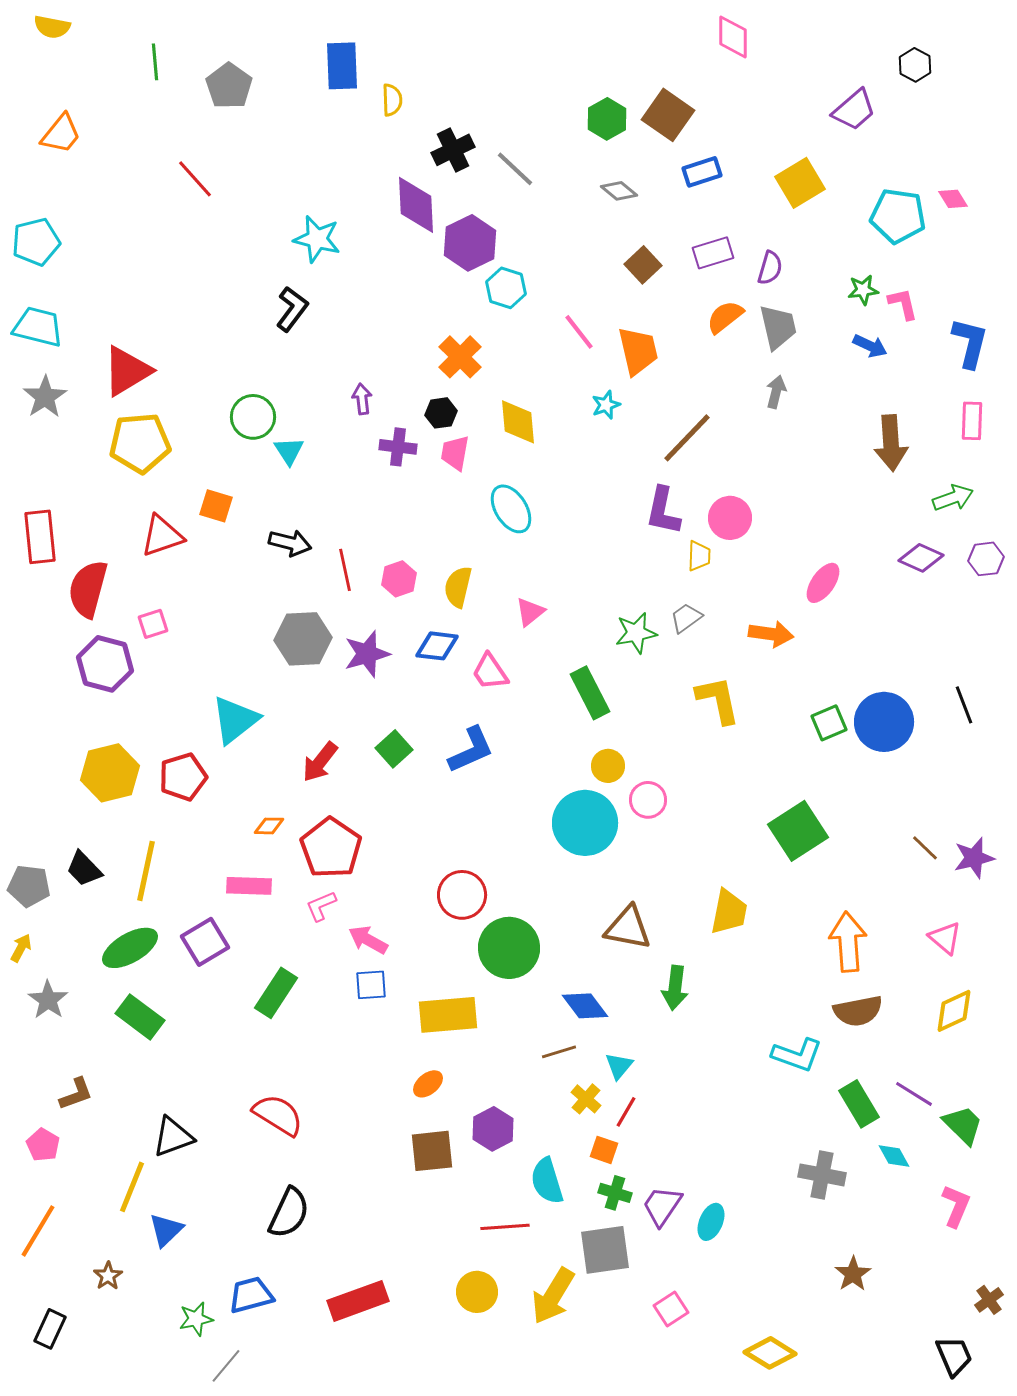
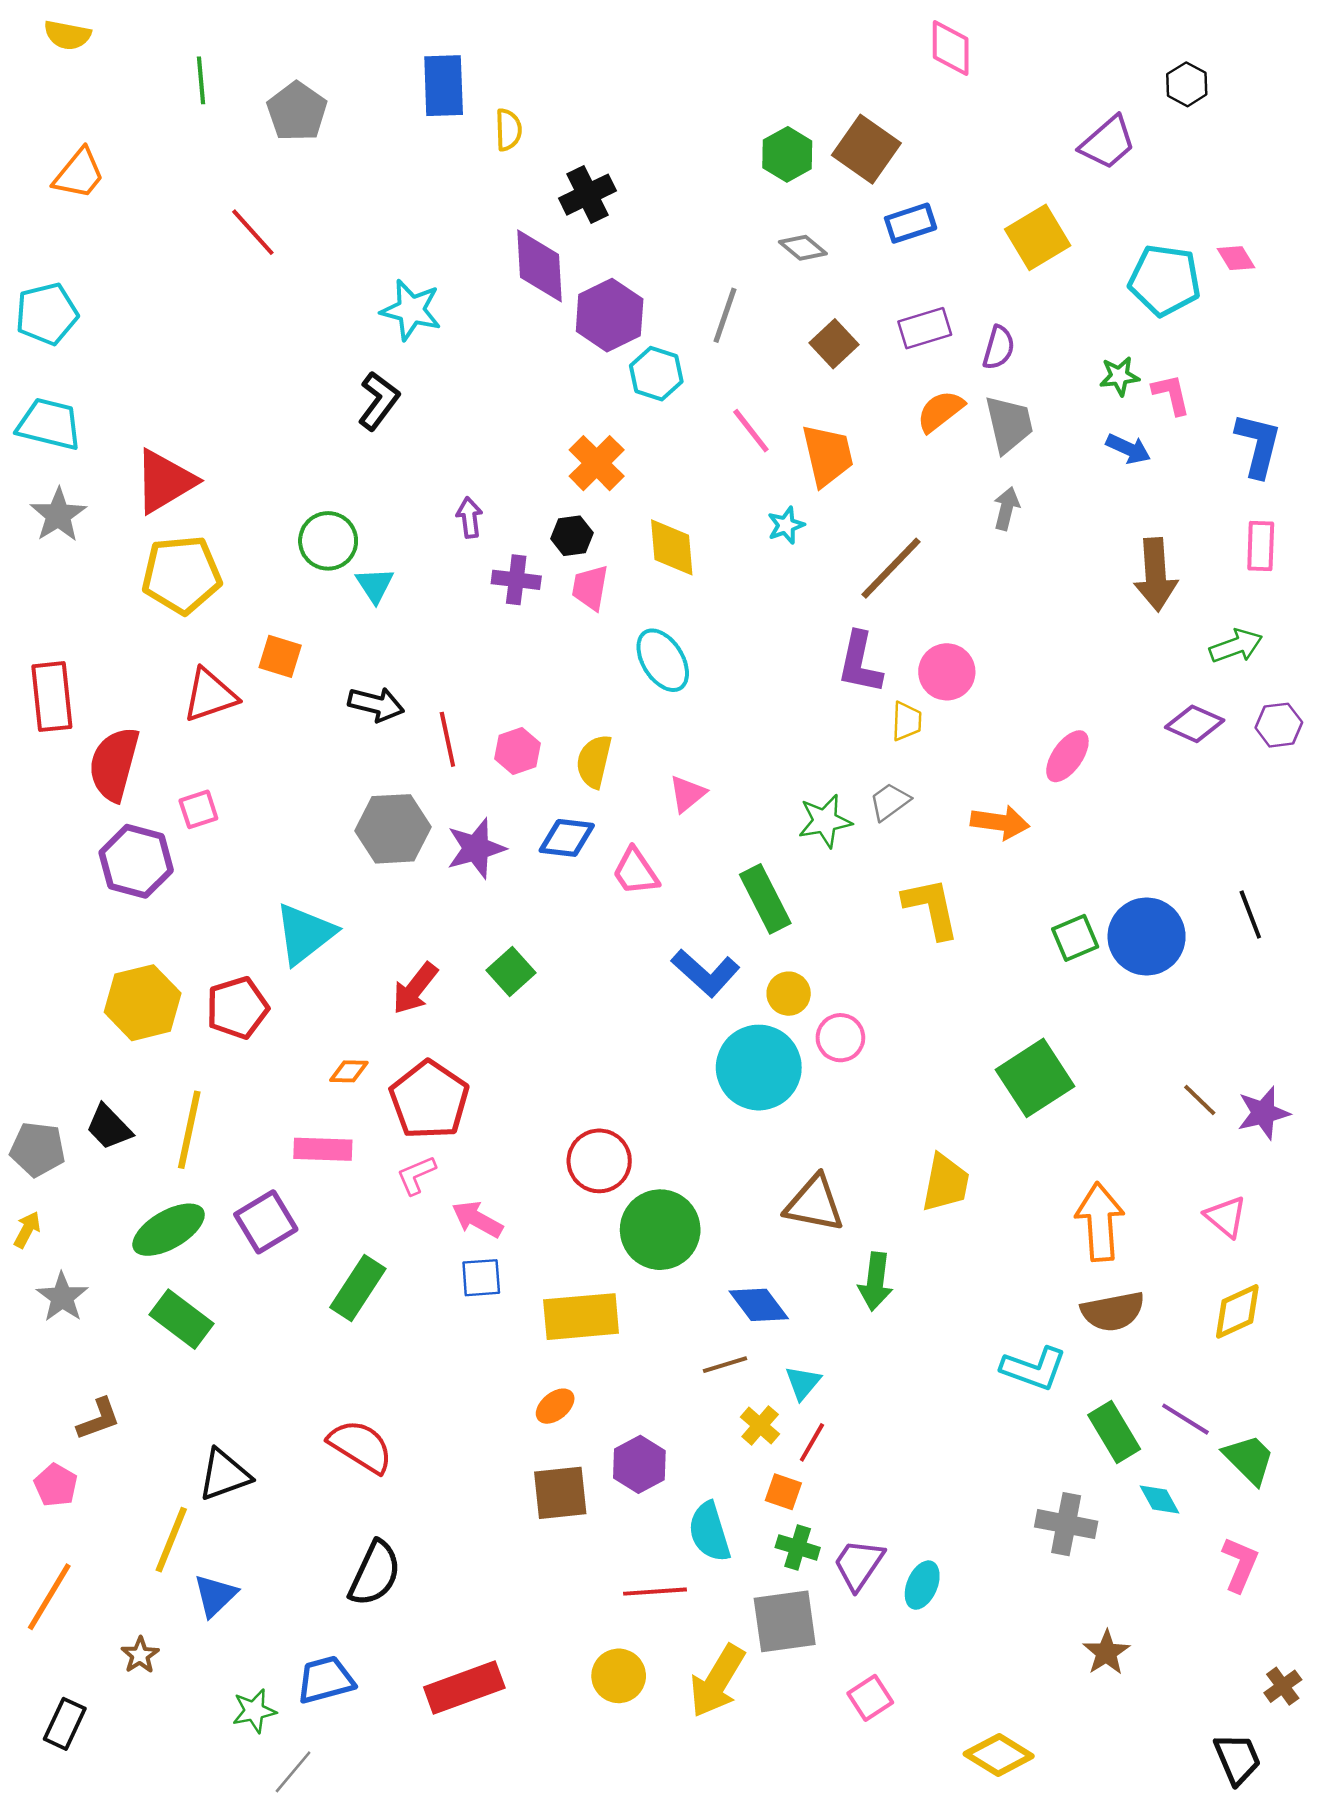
gray line: (515, 169) -> (725, 315), moved, turned 66
blue L-shape: (471, 750) -> (706, 973), moved, turned 66

